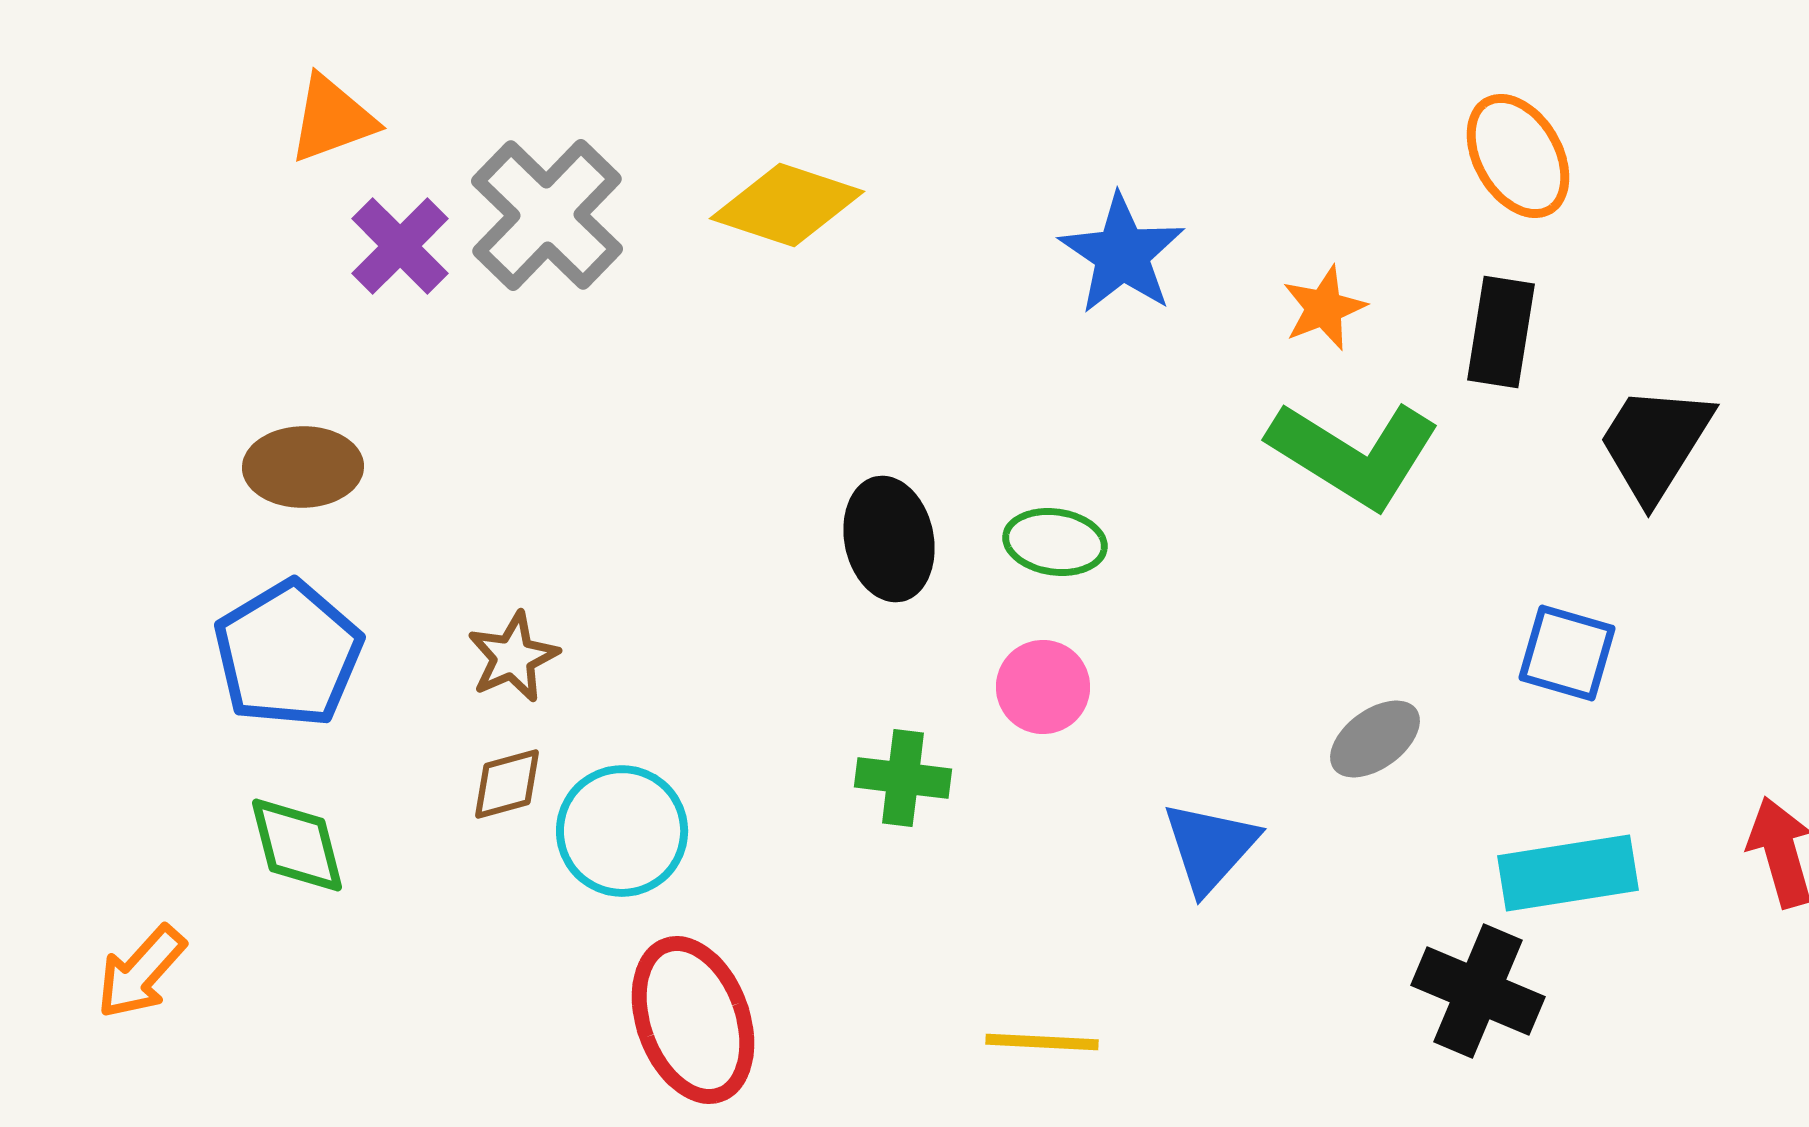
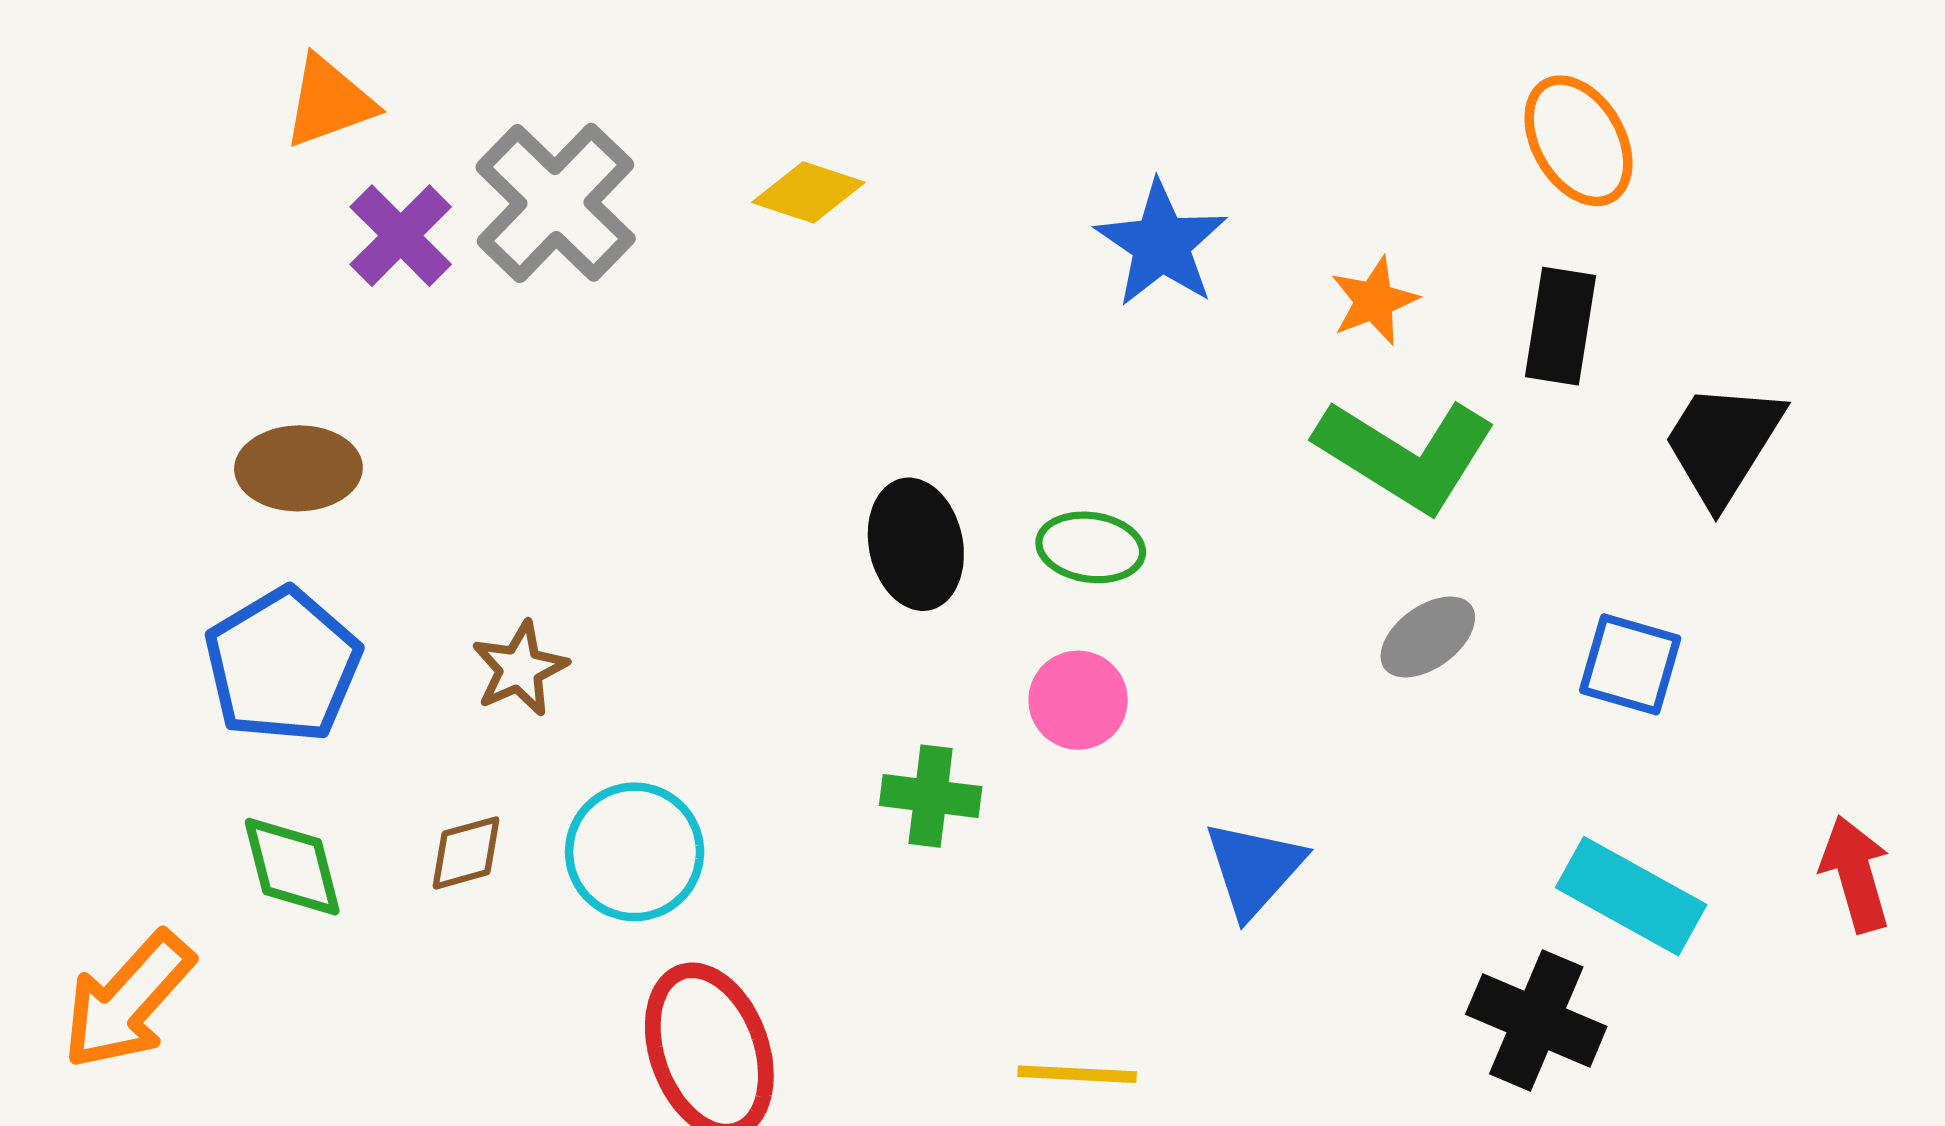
yellow diamond: (787, 205) -> (808, 192), size x0.7
gray ellipse: (1375, 739) -> (1428, 637), moved
brown diamond: (507, 784) -> (466, 853), moved
cyan rectangle: (1568, 873) -> (1631, 896), turned 38
orange arrow: (141, 972) -> (128, 1000), size x1.4

